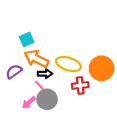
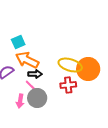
yellow ellipse: (68, 64) -> (70, 65), moved
pink arrow: (29, 103) -> (20, 101), turned -40

